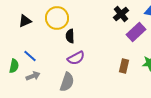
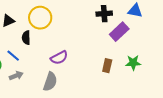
black cross: (121, 14) -> (104, 14), turned 35
black semicircle: (70, 36) -> (26, 38), moved

